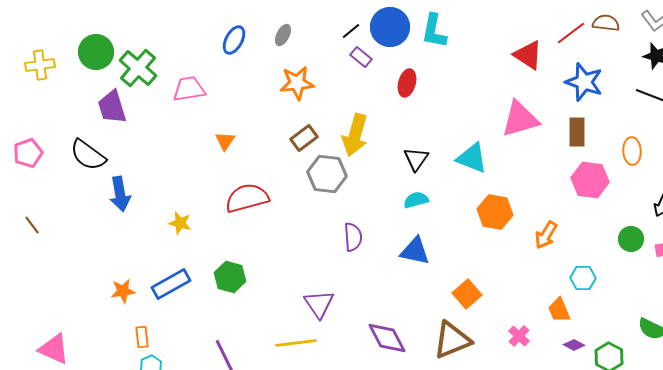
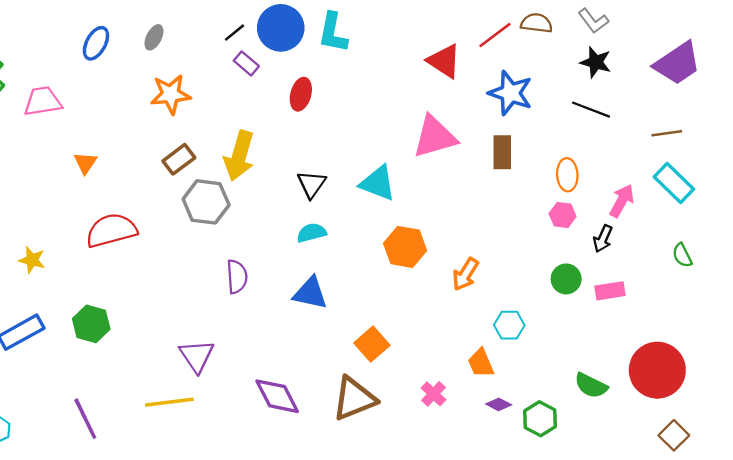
pink hexagon: (590, 180) -> (563, 215), moved, size x0.6

